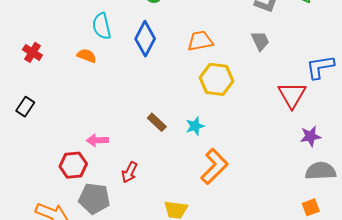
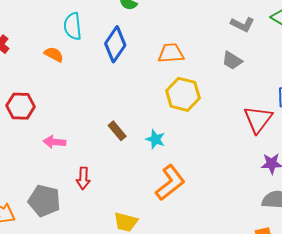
gray trapezoid: (260, 41) -> (232, 60), turned 140
cyan star: (195, 126) -> (155, 139), turned 30
red hexagon: (73, 165) -> (21, 106), moved
red arrow: (129, 172) -> (83, 178), turned -30

